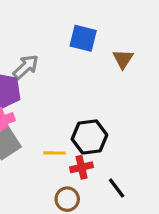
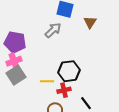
gray arrow: (26, 67) -> (53, 30), moved

